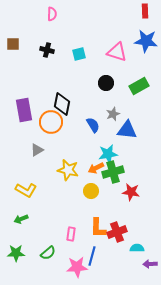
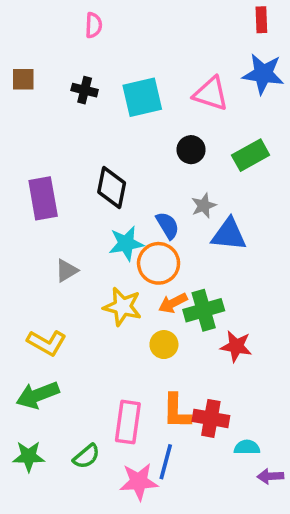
cyan square: (79, 54) -> (142, 97), size x1.6
orange circle: (51, 122) -> (159, 263), moved
cyan star: (108, 154) -> (126, 243), moved
green arrow: (21, 219) -> (38, 395), size x1.6
red cross: (117, 232) -> (211, 418), turned 30
pink rectangle: (71, 234) -> (128, 422), size x1.6

